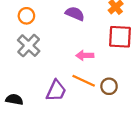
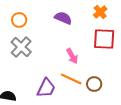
pink arrow: (85, 55) -> (72, 56), turned -119

